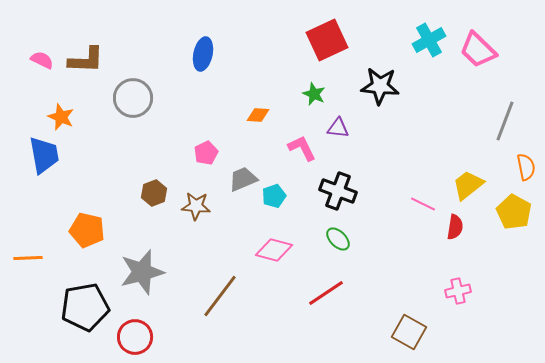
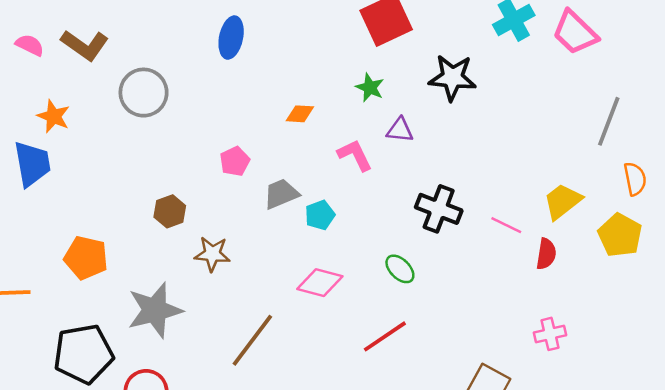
brown L-shape: (86, 60) -> (85, 45), turned 33
black cross: (338, 191) -> (439, 209), moved
brown star: (196, 206) -> (212, 254), moved

